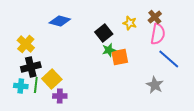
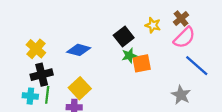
blue diamond: (60, 21) -> (79, 50), moved
pink semicircle: (158, 34) -> (184, 38), turned 35
yellow square: (52, 79) -> (80, 88), moved

